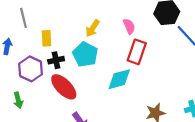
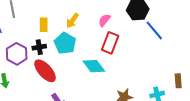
pink semicircle: (129, 26) -> (104, 20), turned -120
yellow rectangle: (47, 38) -> (44, 25), moved
cyan diamond: (119, 79) -> (94, 66), turned 65

